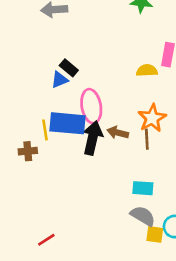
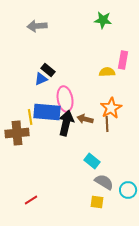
brown cross: (28, 151) -> (17, 133), size x1.6
cyan rectangle: (143, 188) -> (92, 161), moved, turned 35
yellow square: (155, 234) -> (97, 202), moved

